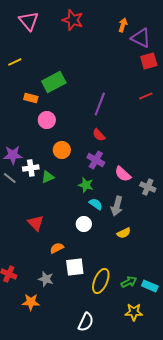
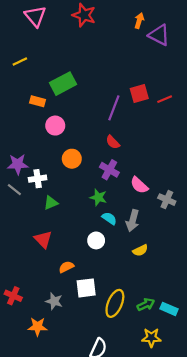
red square: (149, 61) -> (139, 94), moved
green triangle: (48, 177) -> (51, 203), moved

